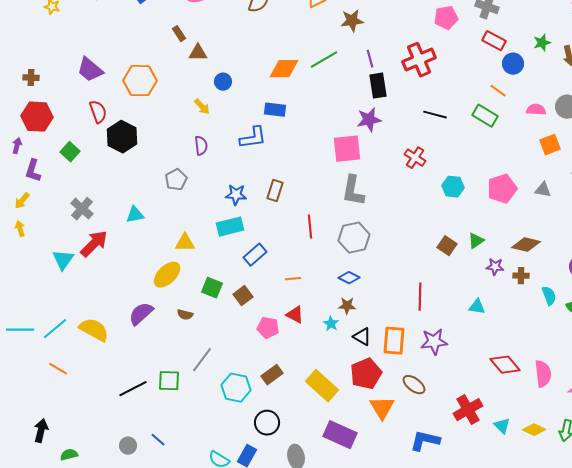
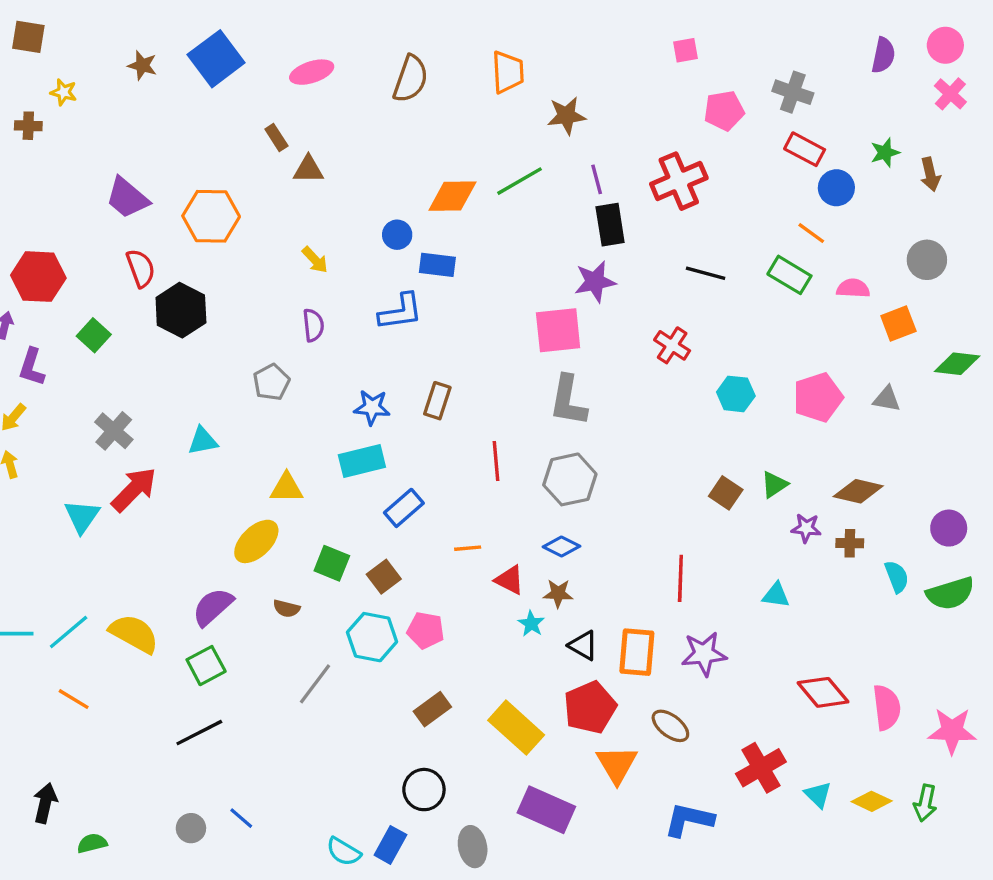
brown cross: (31, 78) -> (28, 126), moved
blue circle: (223, 82) -> (397, 235), moved
pink semicircle: (536, 110) -> (853, 288), moved
red triangle: (295, 315) -> (509, 580), moved
green square: (169, 381) -> (206, 666), moved, turned -30
cyan hexagon: (236, 388) -> (372, 637), moved

